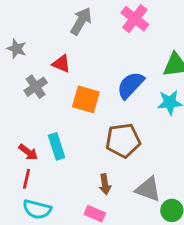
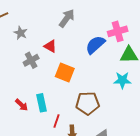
pink cross: (135, 19) -> (118, 31), moved, turned 30
blue semicircle: (131, 85) -> (95, 45), moved
red line: (26, 179) -> (57, 121), moved

